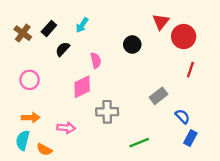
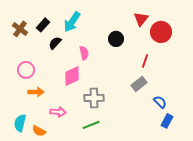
cyan arrow: (82, 25) -> (72, 22), size x1.5
red line: (190, 70) -> (145, 61), moved
orange arrow: (31, 118) -> (36, 92), moved
green line: (139, 143) -> (91, 125), moved

